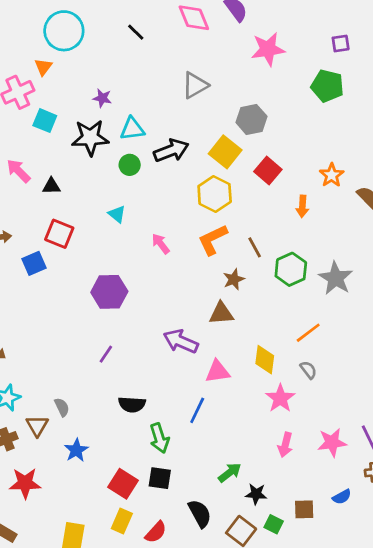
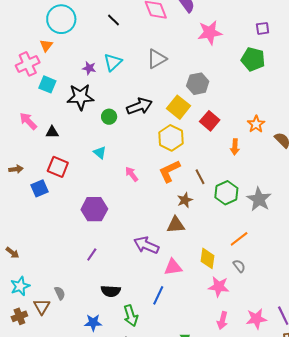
cyan triangle: (132, 129) -> (113, 62), moved, turned -36
pink star: (280, 398) -> (219, 287), turned -30
blue star: (76, 450) -> (93, 323), moved, turned 30

